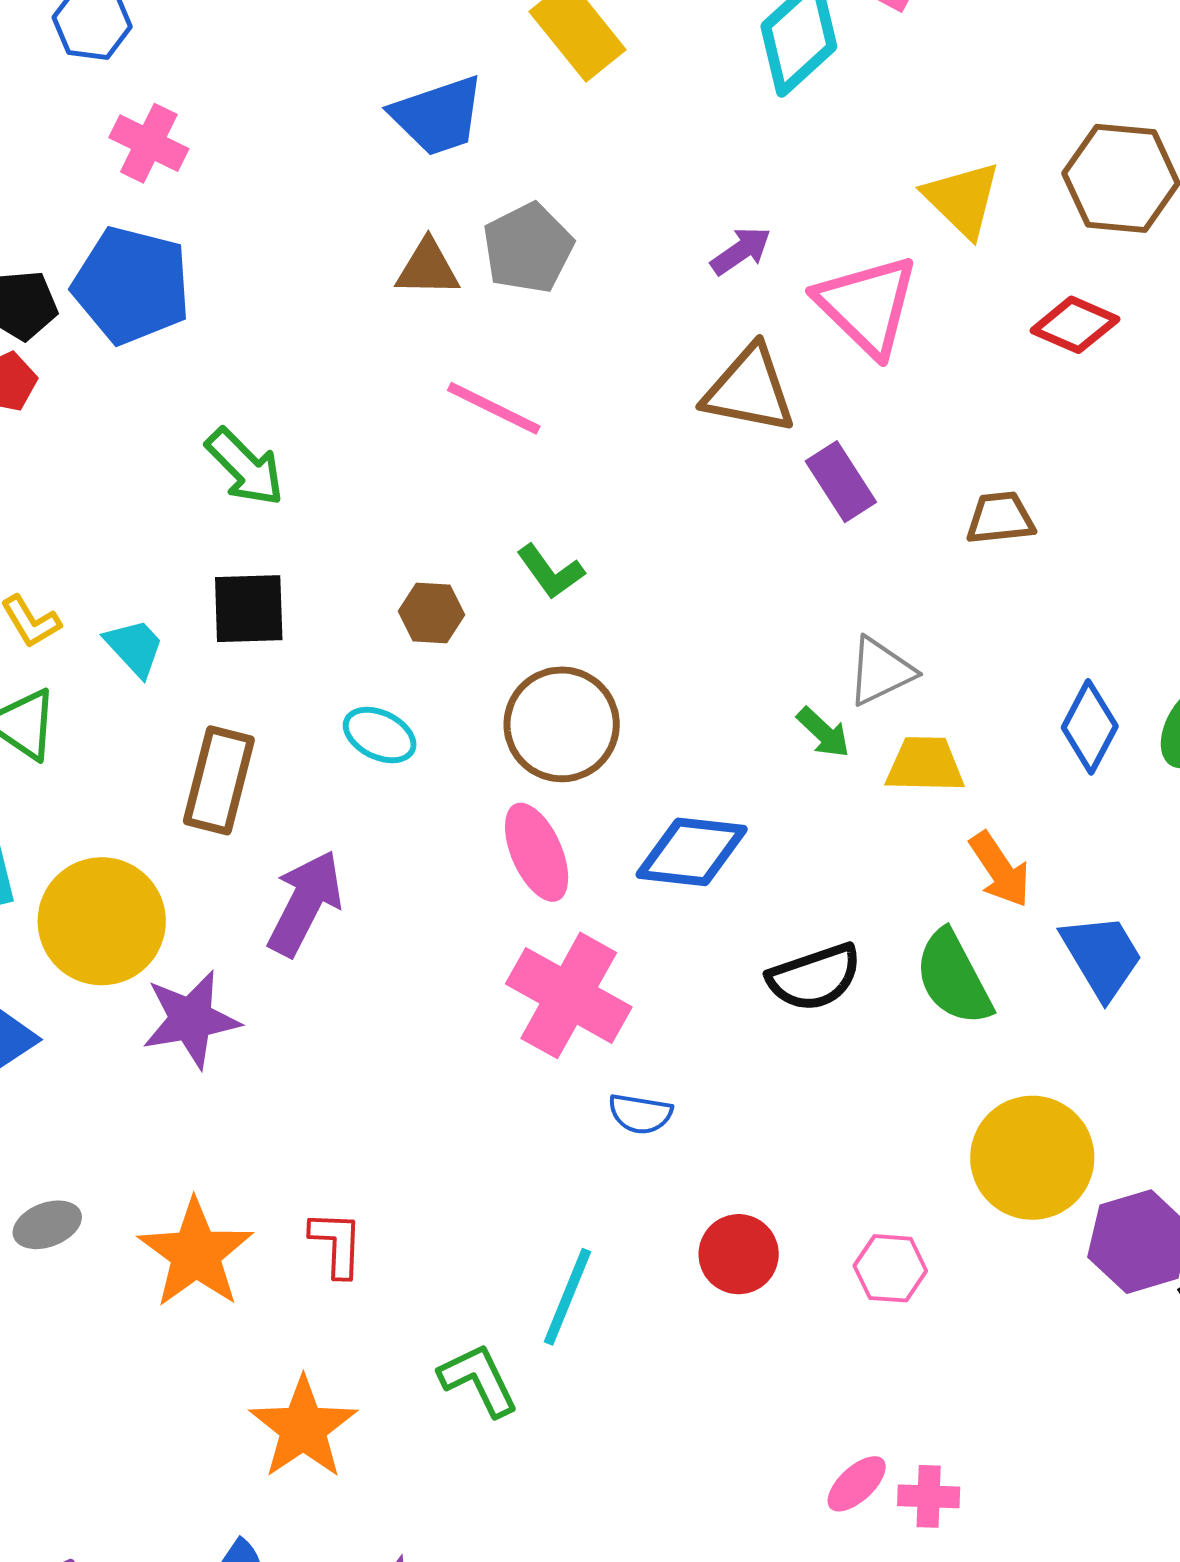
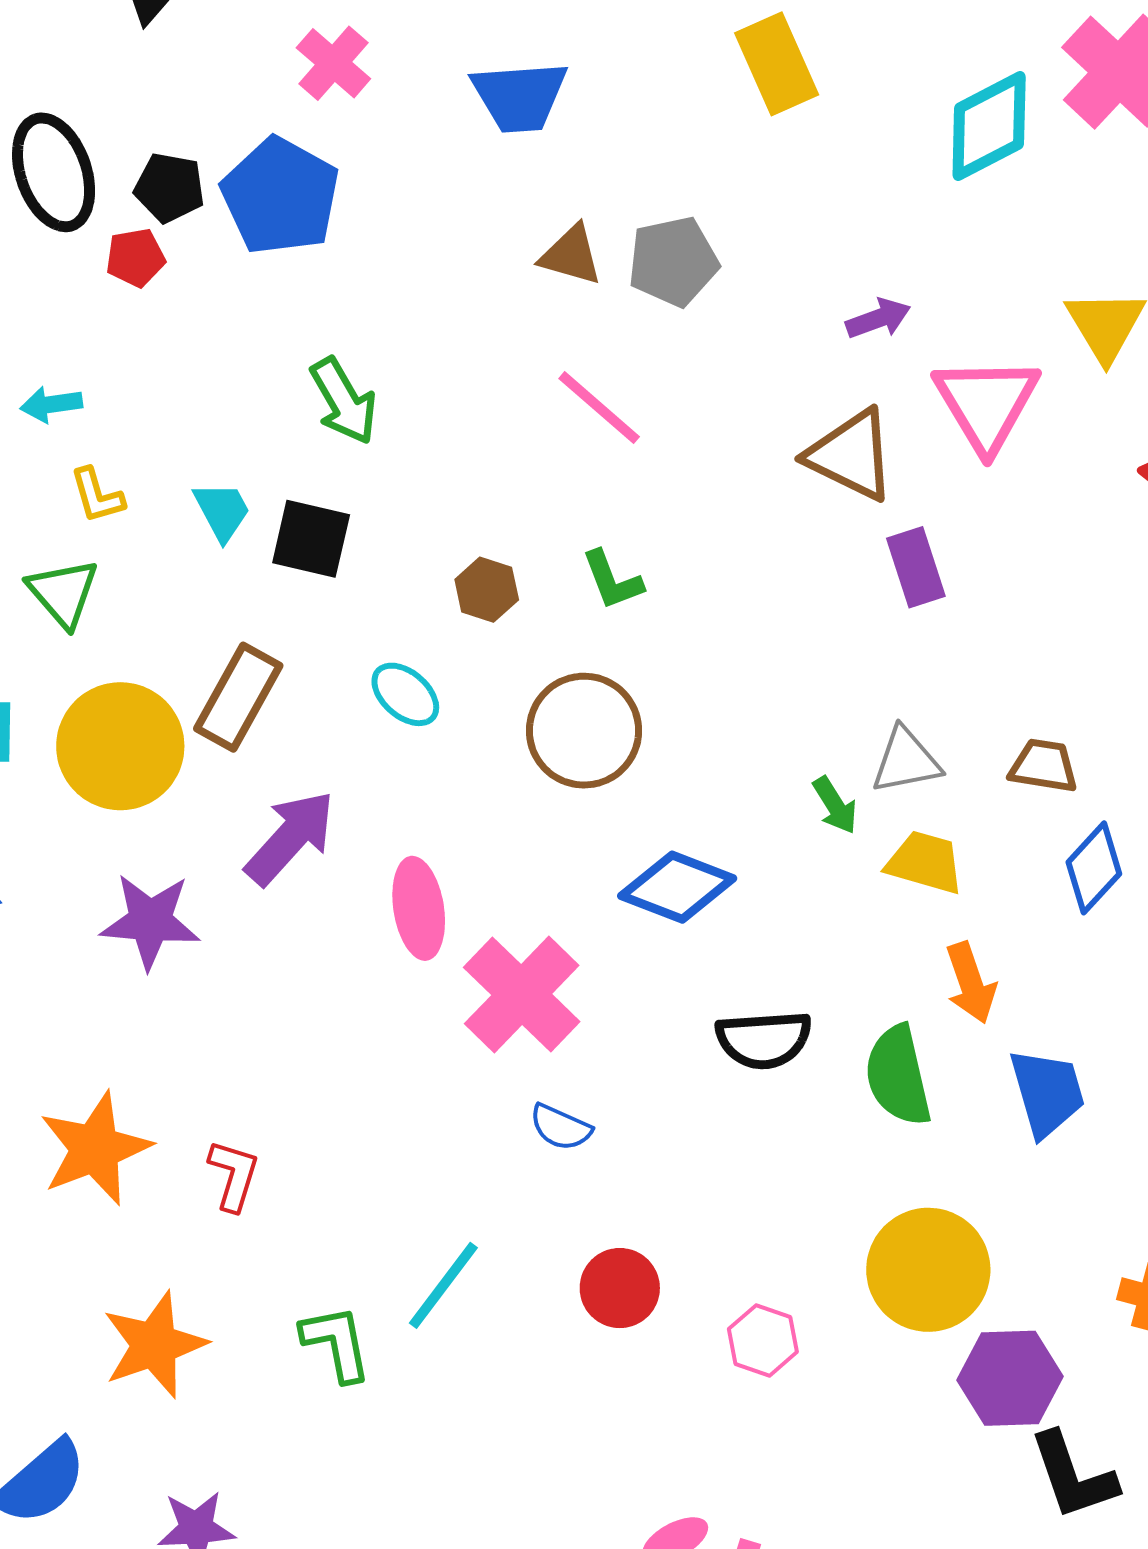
blue trapezoid: (438, 116) -> (520, 96), moved
brown trapezoid: (1000, 518) -> (1044, 766), moved
cyan trapezoid: (135, 647) -> (222, 511), moved
pink ellipse: (537, 852) -> (419, 908), moved
yellow circle: (102, 921) -> (120, 746), moved

